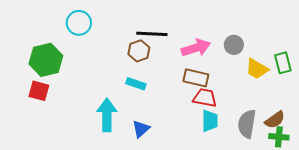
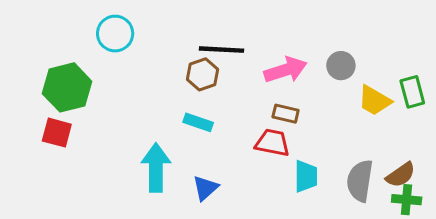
brown rectangle: (196, 78) -> (286, 114), size x0.7
red trapezoid: (205, 98) -> (272, 143), moved

